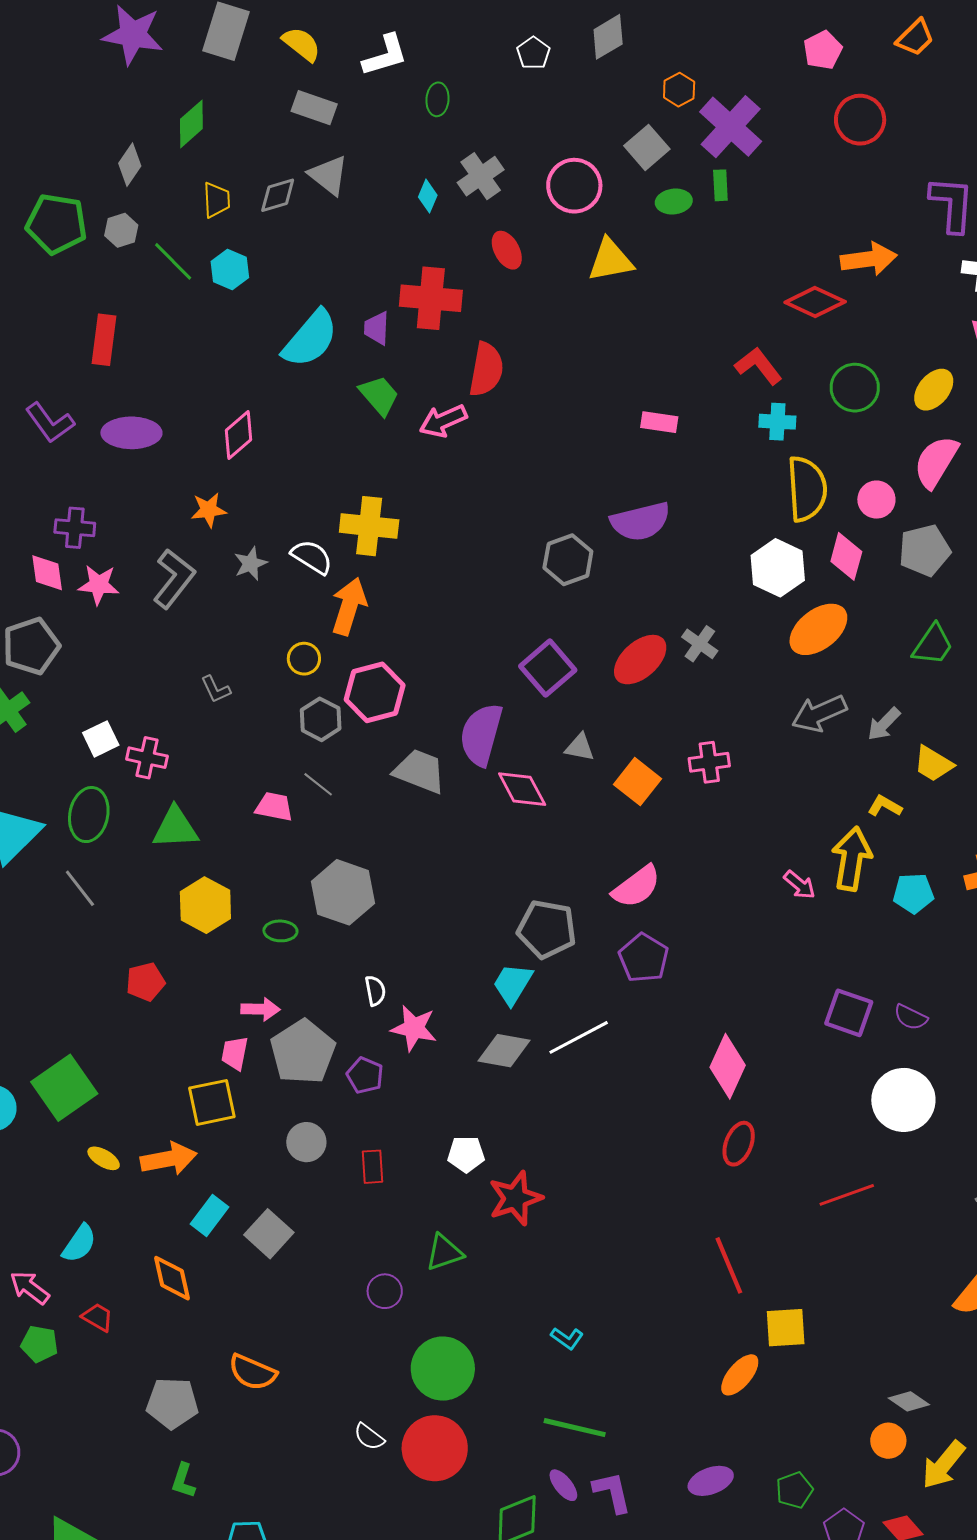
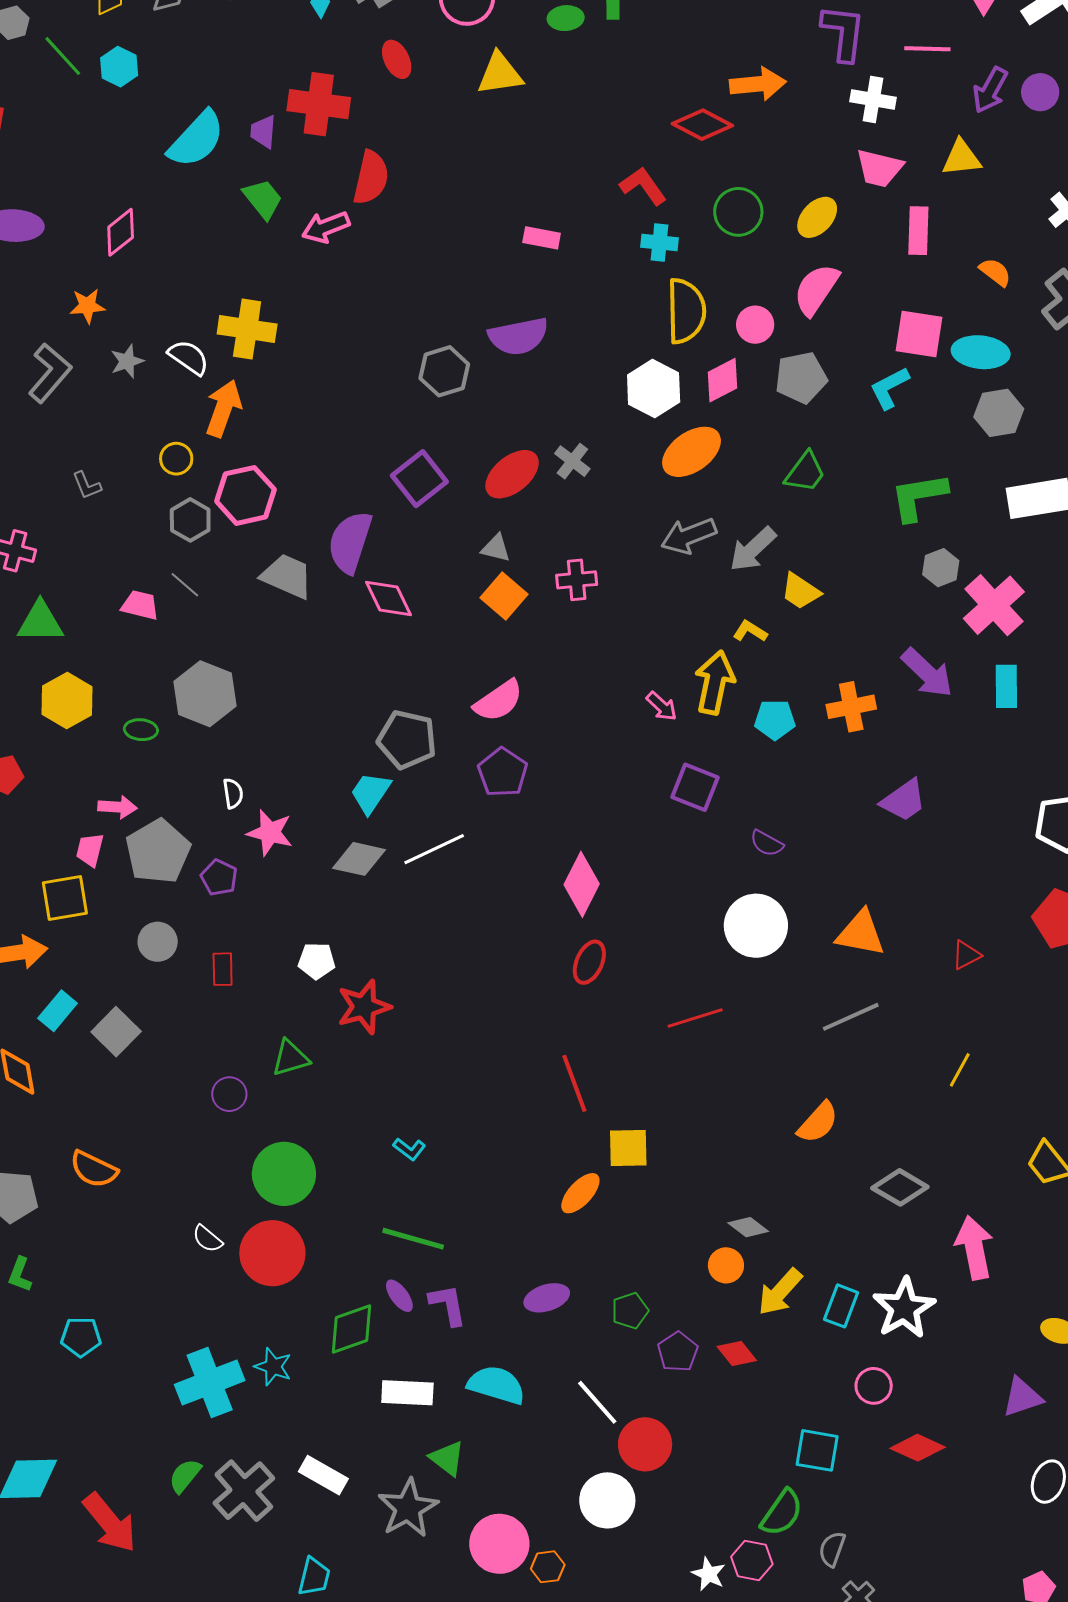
pink diamond: (846, 556) -> (722, 380), turned 45
gray arrow: (884, 724) -> (753, 549), size x1.4
gray triangle: (580, 747) -> (496, 548), moved
purple square: (849, 1013) -> (695, 787), moved

